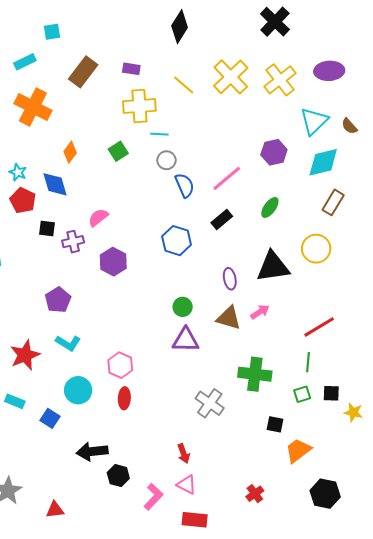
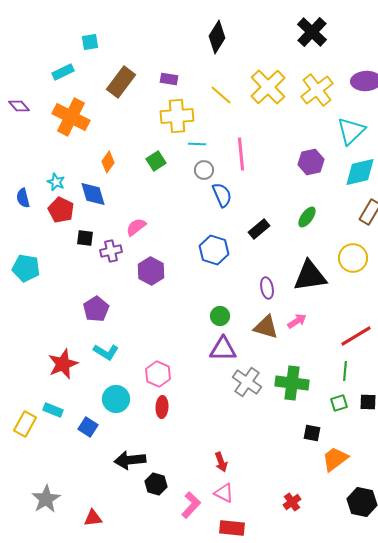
pink line: (227, 178) -> (241, 154), moved, turned -56
gray cross: (210, 403) -> (247, 382), moved

